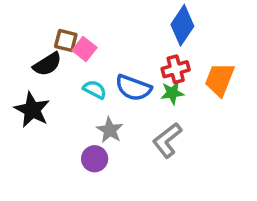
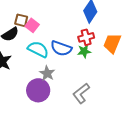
cyan semicircle: (95, 90) -> (38, 49), size x1.5
gray L-shape: (167, 140) -> (81, 93), moved
purple circle: (95, 159) -> (38, 90), size x1.5

